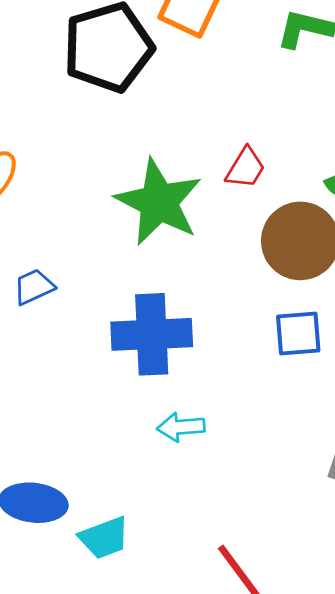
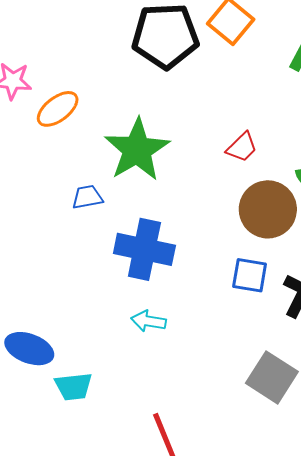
green star: (159, 202) -> (137, 150), moved
blue trapezoid: (34, 287) -> (87, 197), moved

